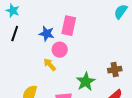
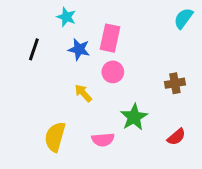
cyan star: (13, 11) -> (66, 17), moved
pink circle: (60, 50) -> (113, 72), moved
brown cross: (115, 70) -> (175, 83), moved

